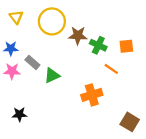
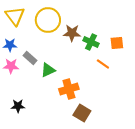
yellow triangle: (16, 17) -> (15, 16), size x1.5
orange cross: (92, 95) -> (69, 89), moved
brown square: (130, 122) -> (82, 113), moved

